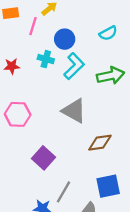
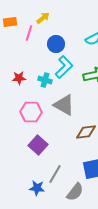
cyan cross: (46, 59) -> (45, 80), moved
red star: (12, 66) -> (19, 78), moved
pink hexagon: (18, 114) -> (31, 112), moved

